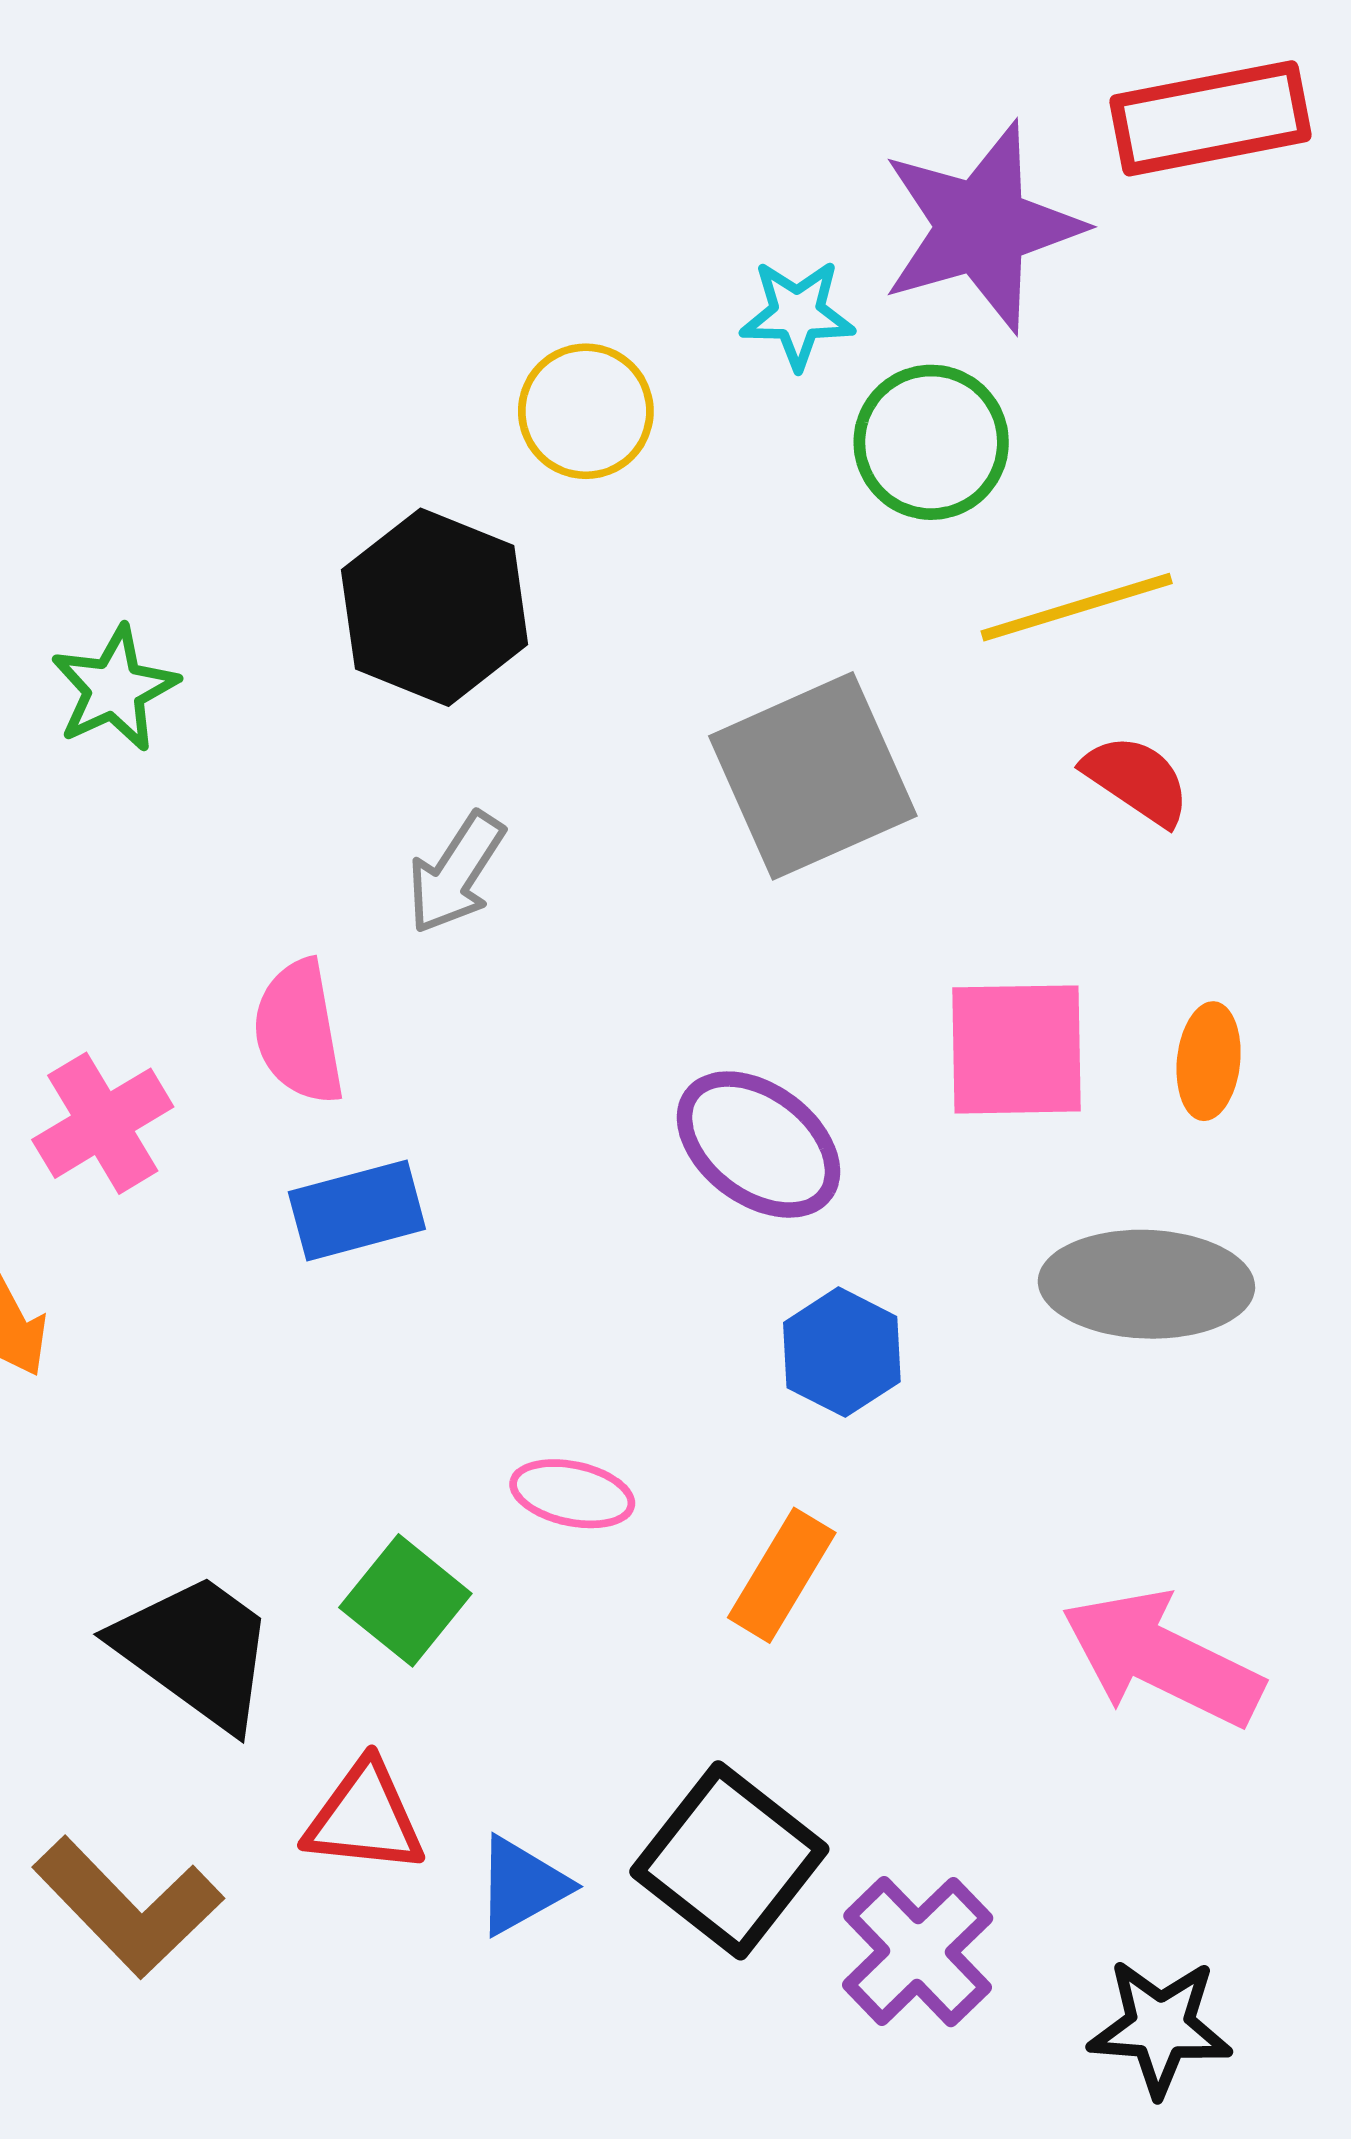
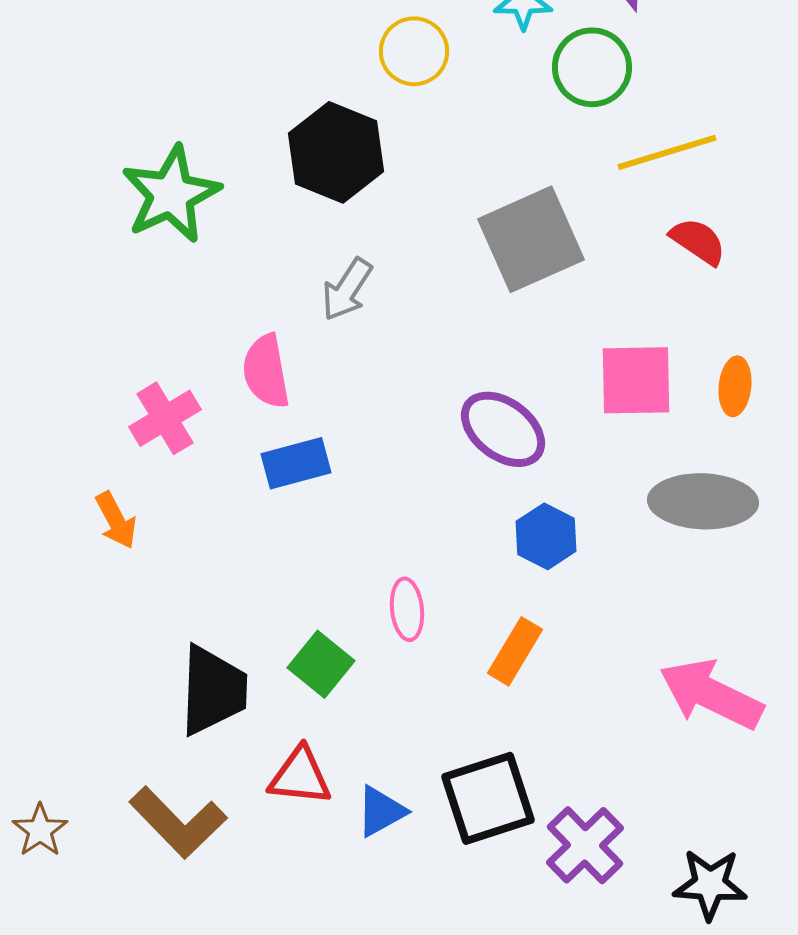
green star: (114, 689) -> (171, 194), size x1.5
pink ellipse: (572, 1494) -> (407, 609), turned 72
black trapezoid: (196, 1651) -> (213, 690), turned 56
black square: (729, 1860) -> (488, 798), turned 34

